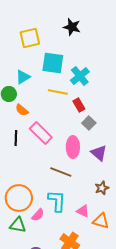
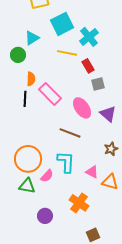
cyan square: (53, 63) -> (62, 24), turned -35
orange semicircle: (22, 110) -> (31, 79), moved, turned -128
gray square: (89, 123) -> (98, 84), turned 32
pink ellipse: (73, 147) -> (82, 108), turned -35

